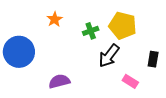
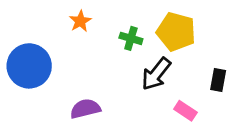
green cross: (91, 31) -> (131, 38), turned 35

